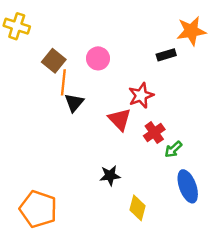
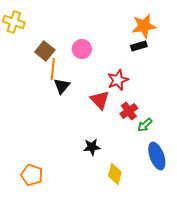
orange star: (191, 31) -> (144, 26), moved
orange pentagon: (38, 209) -> (32, 175), size x0.7

